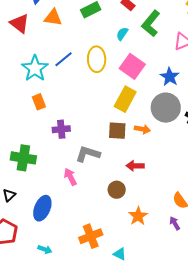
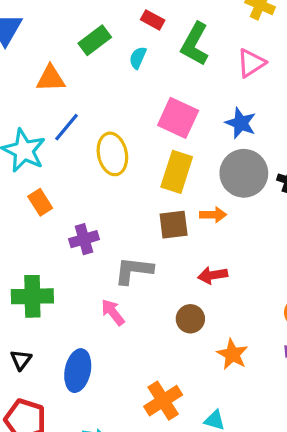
orange triangle: (53, 17) -> (51, 78), moved
cyan semicircle: (122, 34) -> (138, 58), moved
yellow ellipse: (97, 59) -> (112, 154), moved

